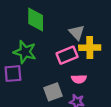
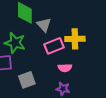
gray triangle: (77, 32) -> (44, 25), moved
gray square: (53, 92) -> (27, 80), moved

